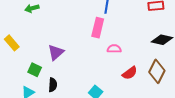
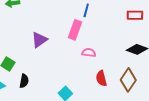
purple triangle: (56, 52) -> (39, 40), moved
red semicircle: (130, 73) -> (101, 78), turned 105

